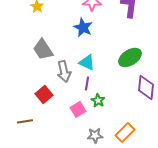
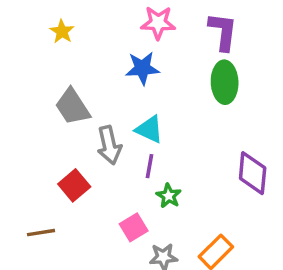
blue star: (83, 27) -> (142, 68), turned -30
green ellipse: (130, 57) -> (225, 82), moved, turned -60
pink square: (78, 109) -> (134, 227), moved

